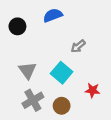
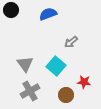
black circle: (17, 26) -> (11, 10), moved
brown circle: (62, 106) -> (66, 95), moved

